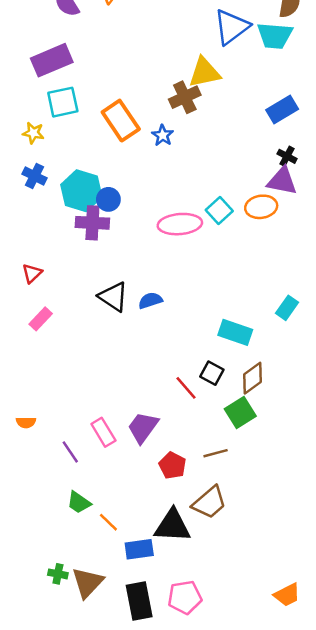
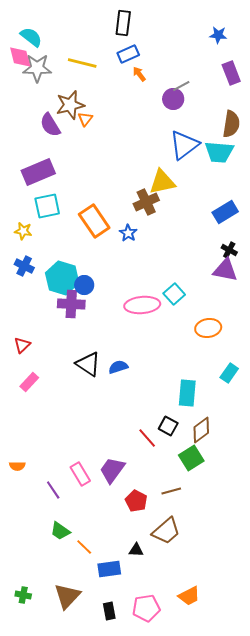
orange ellipse: (261, 207) -> (208, 328), moved
cyan rectangle: (235, 332) -> (187, 393), turned 76
black triangle: (172, 526) -> (136, 550), size x0.5
green cross: (58, 574) -> (23, 595), moved
orange trapezoid: (287, 595) -> (189, 596), moved
black rectangle: (139, 601) -> (109, 611), size x0.6

